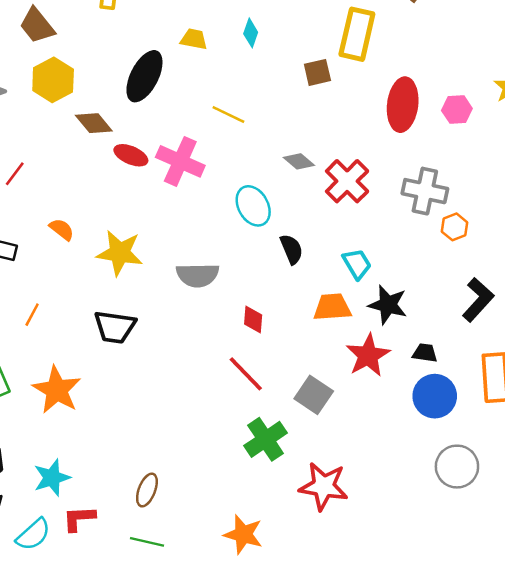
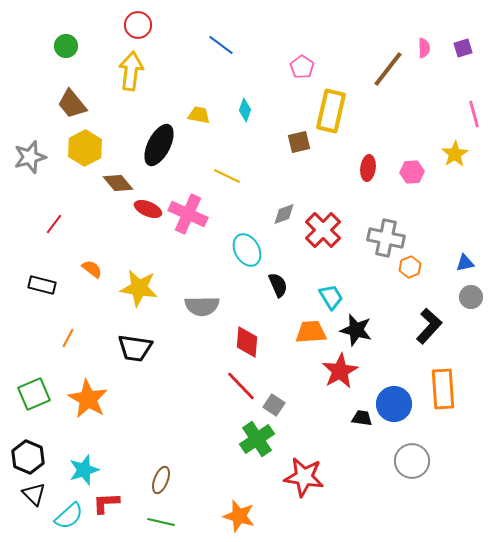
red ellipse: (403, 105) -> (368, 168), size x0.6
gray diamond: (299, 161) -> (284, 214), turned -60
red diamond: (253, 320) -> (247, 342), size x1.4
black trapezoid: (425, 353) -> (362, 418), moved
gray square: (314, 395) -> (274, 405), moved, size x0.7

